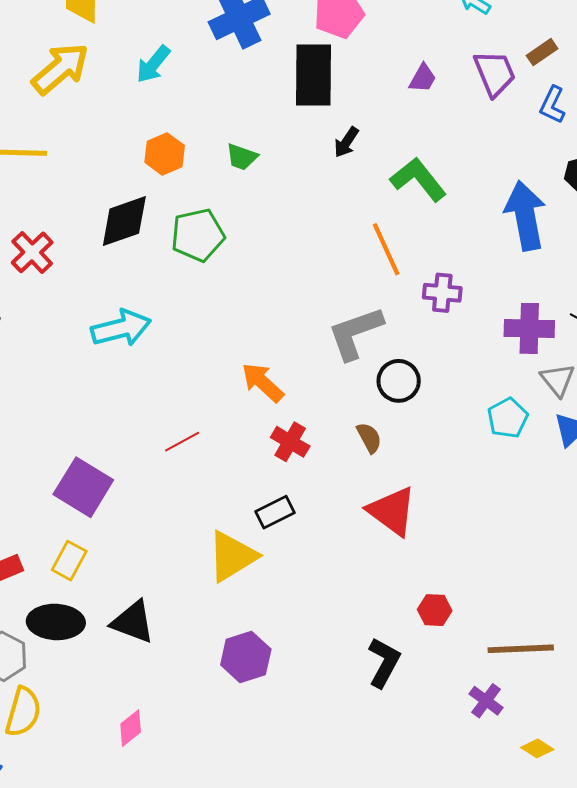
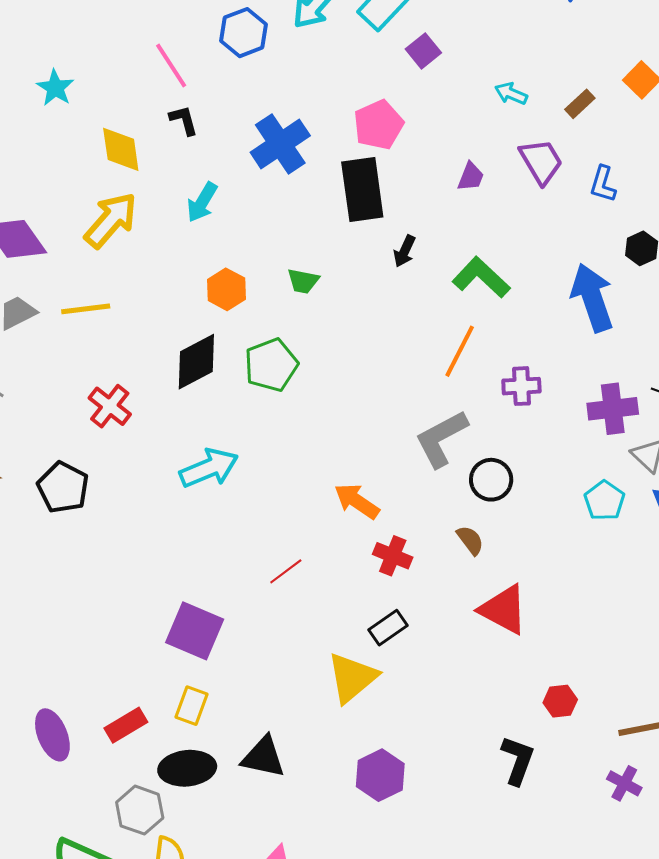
brown rectangle: (542, 52) -> (580, 104), moved
orange line: (386, 249) -> (460, 351), turned 60

